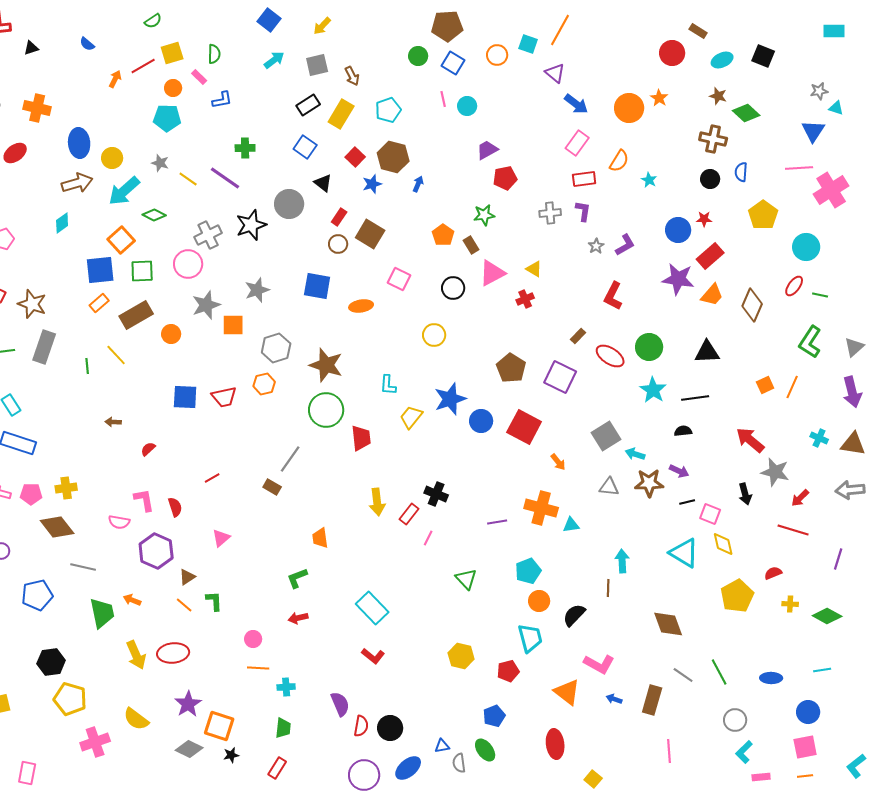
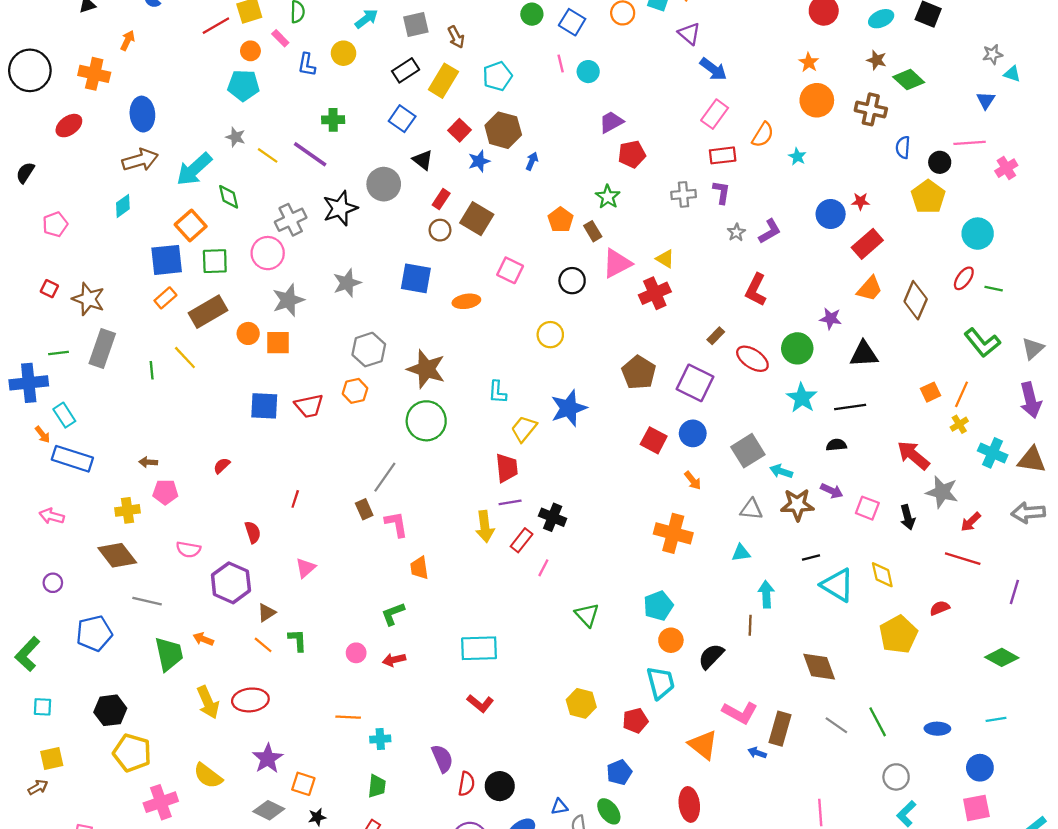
orange arrow: (115, 79) -> (128, 41), moved
blue L-shape: (222, 100) -> (307, 65), turned 110
orange circle: (629, 108) -> (817, 100), moved
blue triangle: (813, 131) -> (986, 100), size x0.7
yellow circle: (112, 158) -> (343, 53), moved
black circle: (710, 179) -> (940, 162), moved
pink cross: (831, 190) -> (1006, 168), size x0.6
green diamond: (154, 215) -> (229, 197), turned 50
green star: (484, 215) -> (608, 197), turned -30
purple star: (678, 279) -> (831, 319), moved, size x0.6
red cross: (525, 299) -> (655, 293), size x1.5
orange square: (233, 325) -> (278, 343), moved
green L-shape: (810, 342) -> (982, 343), turned -72
blue circle: (481, 421) -> (693, 433), moved
brown arrow: (113, 422) -> (148, 462), moved
red square: (524, 427) -> (654, 440), size x0.7
red trapezoid: (361, 438) -> (507, 468), moved
cyan cross: (819, 438) -> (993, 453), size x1.4
red line: (212, 478) -> (295, 499), turned -42
brown rectangle: (272, 487) -> (364, 509), turned 36
pink pentagon: (31, 494) -> (165, 492), moved
pink L-shape: (144, 500) -> (396, 524), moved
black line: (687, 502) -> (811, 557), moved
pink square: (710, 514) -> (867, 508), moved
purple line: (497, 522) -> (510, 502), moved
cyan triangle: (571, 525) -> (741, 553), moved
yellow cross: (790, 604) -> (959, 424), moved, turned -35
cyan rectangle: (372, 608) -> (479, 648), turned -48
pink circle: (253, 639) -> (356, 653), moved
brown rectangle: (652, 700) -> (780, 729), moved
orange square: (219, 726) -> (303, 784), size x0.7

